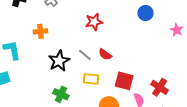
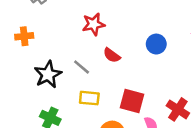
blue circle: (145, 13) -> (156, 44), moved
red semicircle: (105, 54) -> (112, 55), moved

